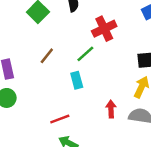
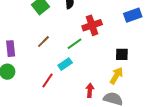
cyan rectangle: (77, 80) -> (65, 64), turned 64
red line: (60, 119) -> (48, 81), moved, turned -42

